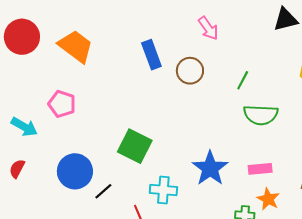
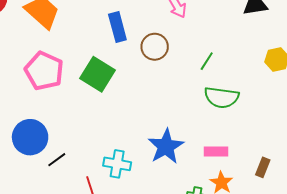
pink pentagon: (62, 104) -> (44, 71), moved, size x1.4
green square: (135, 146) -> (98, 74), moved

